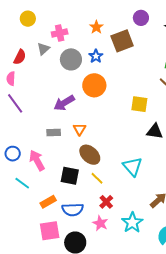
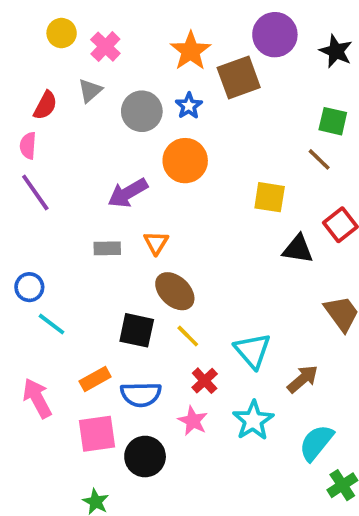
purple circle: (141, 18) -> (275, 35), size x1.5
orange star: (96, 27) -> (191, 51), size x1.5
pink cross: (60, 33) -> (105, 47), moved, turned -35
pink arrow: (37, 160) -> (37, 398), moved
cyan triangle: (132, 167) -> (253, 351), moved
cyan line: (22, 183) -> (51, 324), moved

